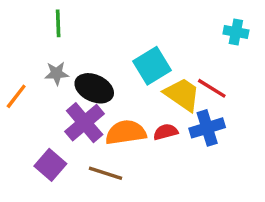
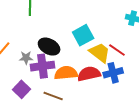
gray star: (57, 73) -> (26, 58), moved
purple cross: (85, 123) -> (42, 66), turned 30
red semicircle: (166, 132) -> (89, 74), size x1.6

